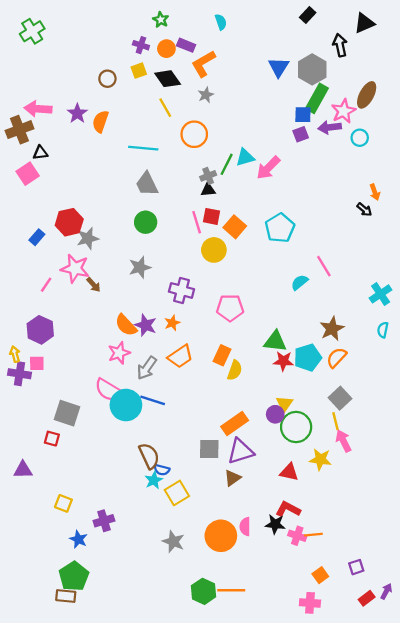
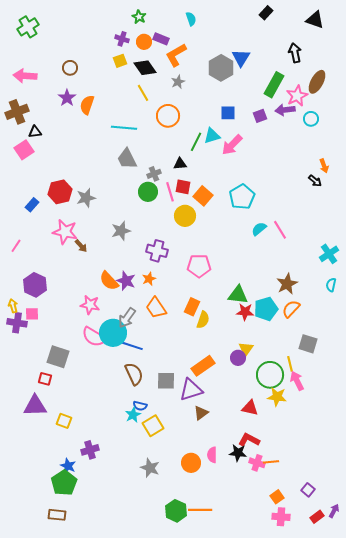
black triangle: (364, 23) -> (315, 20), turned 42
black arrow: (340, 45) -> (295, 53), moved
gray hexagon: (312, 69) -> (221, 68), moved
brown circle: (107, 79) -> (70, 68), moved
pink arrow: (38, 109) -> (25, 76), moved
blue square: (303, 115) -> (228, 113), moved
gray cross: (208, 176) -> (154, 174), moved
green circle: (146, 222) -> (148, 192), moved
gray star: (88, 238) -> (86, 198), moved
cyan semicircle: (300, 282) -> (259, 229), moved
pink line: (46, 285) -> (16, 246), moved
pink star: (119, 353) -> (90, 305), moved, turned 30
orange trapezoid: (180, 356) -> (156, 308), turned 90
gray square: (340, 398) -> (308, 344), moved, turned -30
cyan circle: (126, 405) -> (113, 333), moved
green circle: (296, 427) -> (270, 375), moved
gray square: (209, 449) -> (166, 381), moved
purple triangle: (241, 451) -> (191, 390), moved
brown semicircle: (149, 456) -> (134, 374), moved
purple triangle: (23, 470) -> (35, 406), moved, size x1.4
yellow square: (63, 503) -> (64, 421), moved
orange circle: (221, 536) -> (191, 463), size x0.7
purple square: (356, 567) -> (308, 490), turned -32
green pentagon: (74, 576) -> (64, 483), moved
pink cross: (310, 603) -> (281, 517), moved

